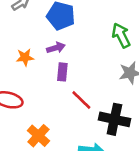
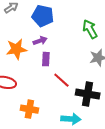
orange star: (25, 57) -> (16, 49), size x1.5
orange cross: (38, 136) -> (29, 109), turned -30

